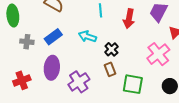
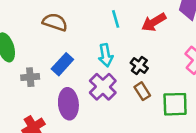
red arrow: (129, 19) -> (154, 22), turned 60
cyan arrow: (87, 36) -> (106, 55), turned -108
purple cross: (79, 82) -> (103, 87), moved

